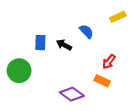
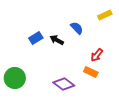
blue rectangle: (40, 43) -> (36, 38), turned 56
green circle: (19, 71) -> (15, 78), moved

